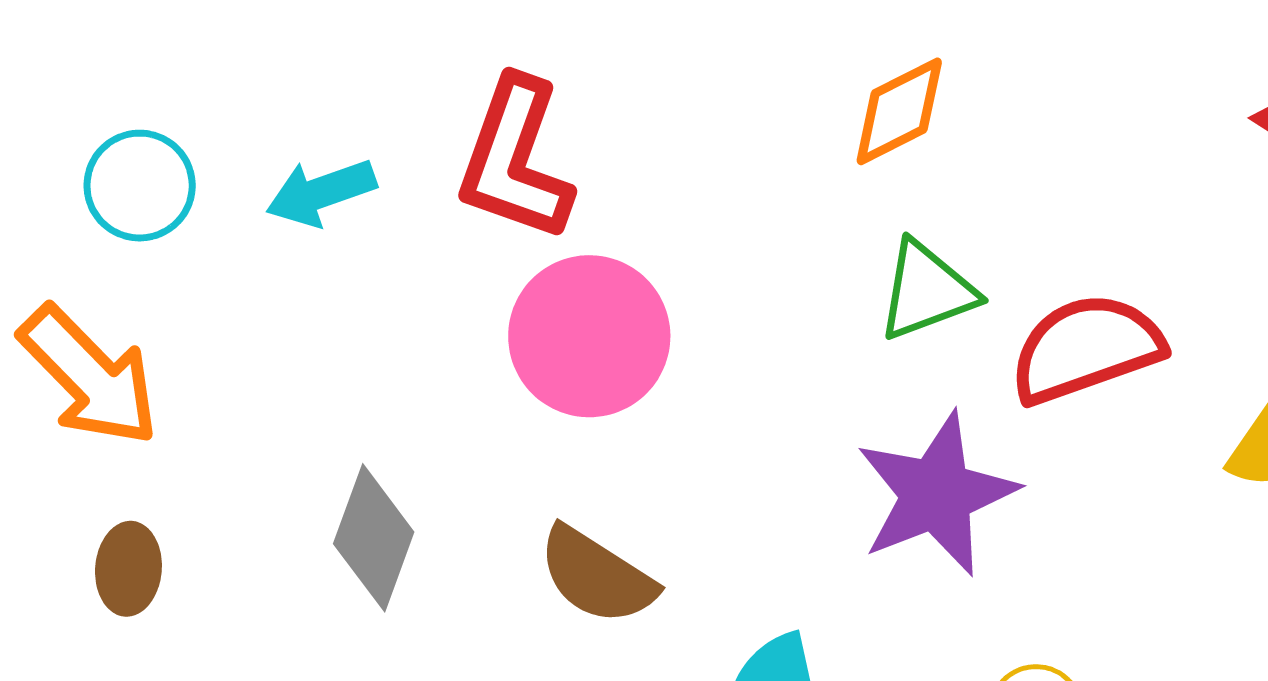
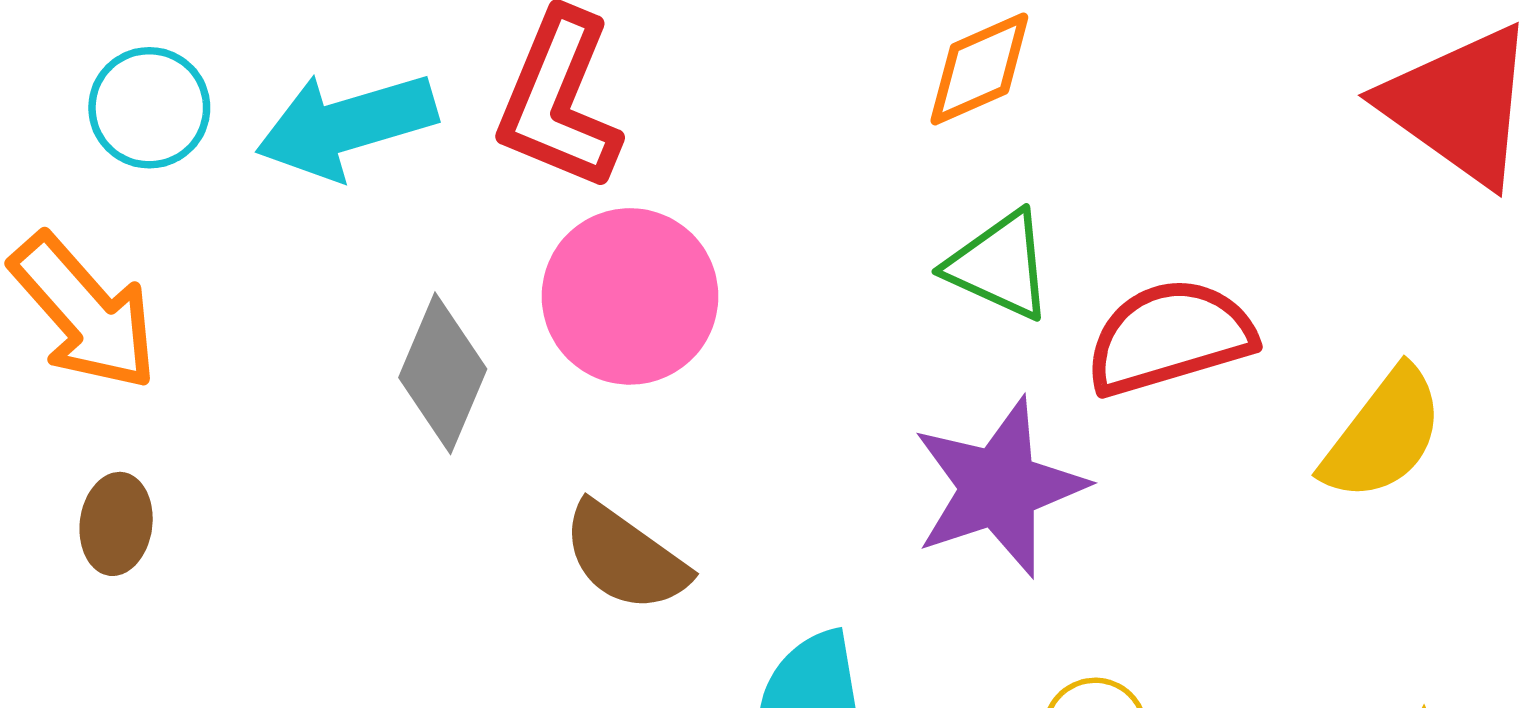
cyan arrow: (321, 192) -> (346, 125), size x1.5
green triangle: (927, 291) -> (1000, 265), turned 42
gray diamond: (374, 538) -> (443, 373), moved

